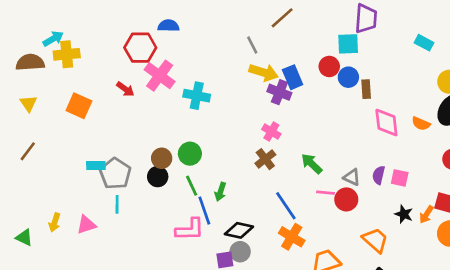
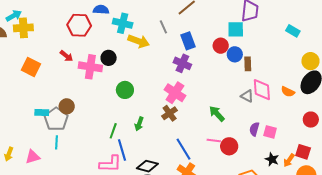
yellow arrow: (264, 72) -> (139, 41), moved
pink cross: (160, 76) -> (90, 67), moved, turned -30
blue rectangle: (293, 77) -> (188, 41), moved
cyan cross: (197, 96) -> (123, 23), moved
pink cross: (271, 132) -> (175, 93), size x1.5
green circle: (190, 154) -> (125, 90), moved
brown circle: (162, 158) -> (67, 106), moved
green arrow: (312, 164) -> (217, 114), moved
black circle: (158, 177) -> (109, 58), moved
gray triangle: (352, 177) -> (247, 96), moved
green line: (192, 186) -> (113, 131), turned 42
green arrow: (220, 192) -> (139, 124), moved

